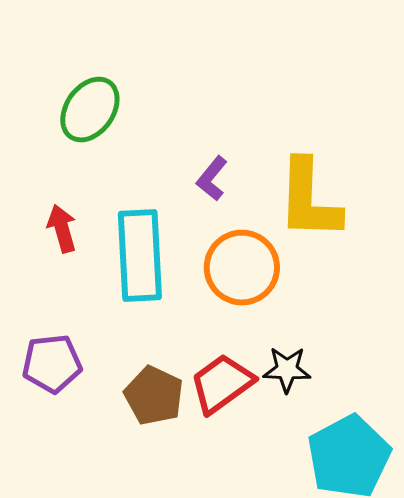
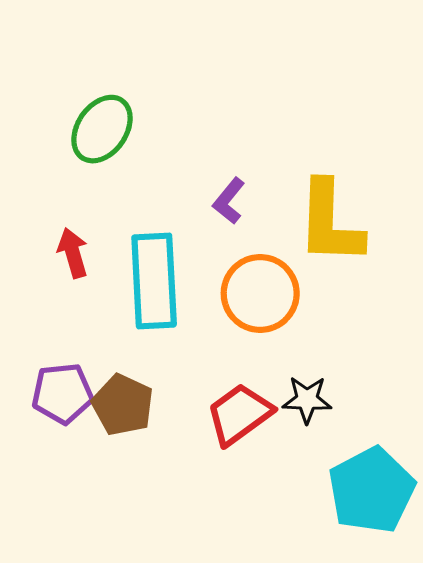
brown pentagon: (154, 396) -> (123, 405), moved

